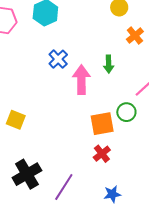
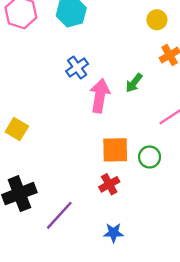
green arrow: (109, 64) -> (134, 83), turned 30
green circle: (126, 112) -> (150, 157), moved

